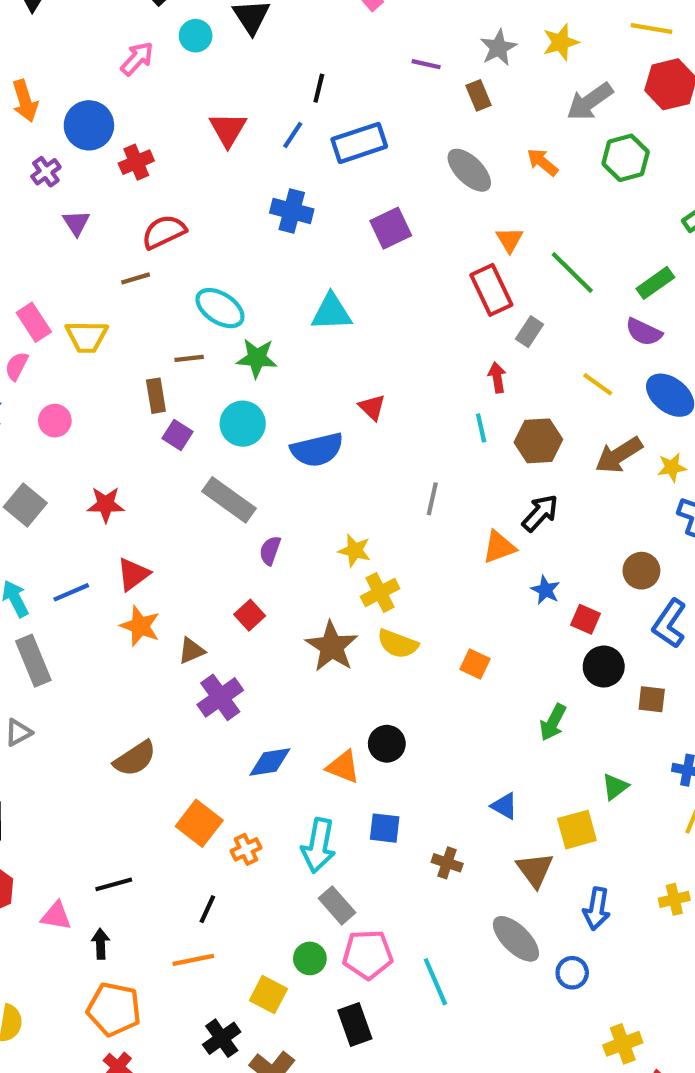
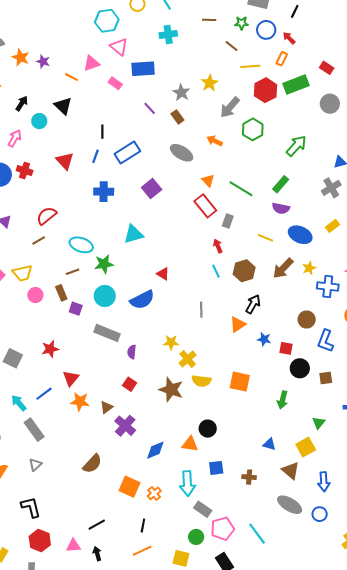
purple line: (426, 64) -> (150, 108), turned 48
red cross: (136, 162) -> (25, 171), moved, turned -35
pink circle: (55, 421) -> (35, 295), moved
orange square: (475, 664) -> (240, 382), size x1.5

